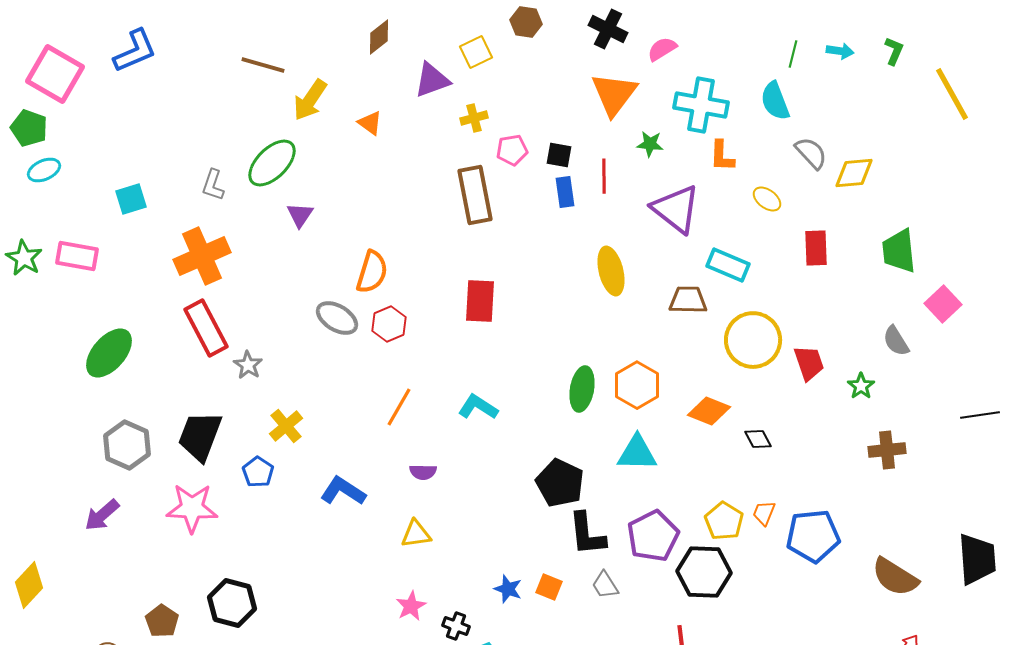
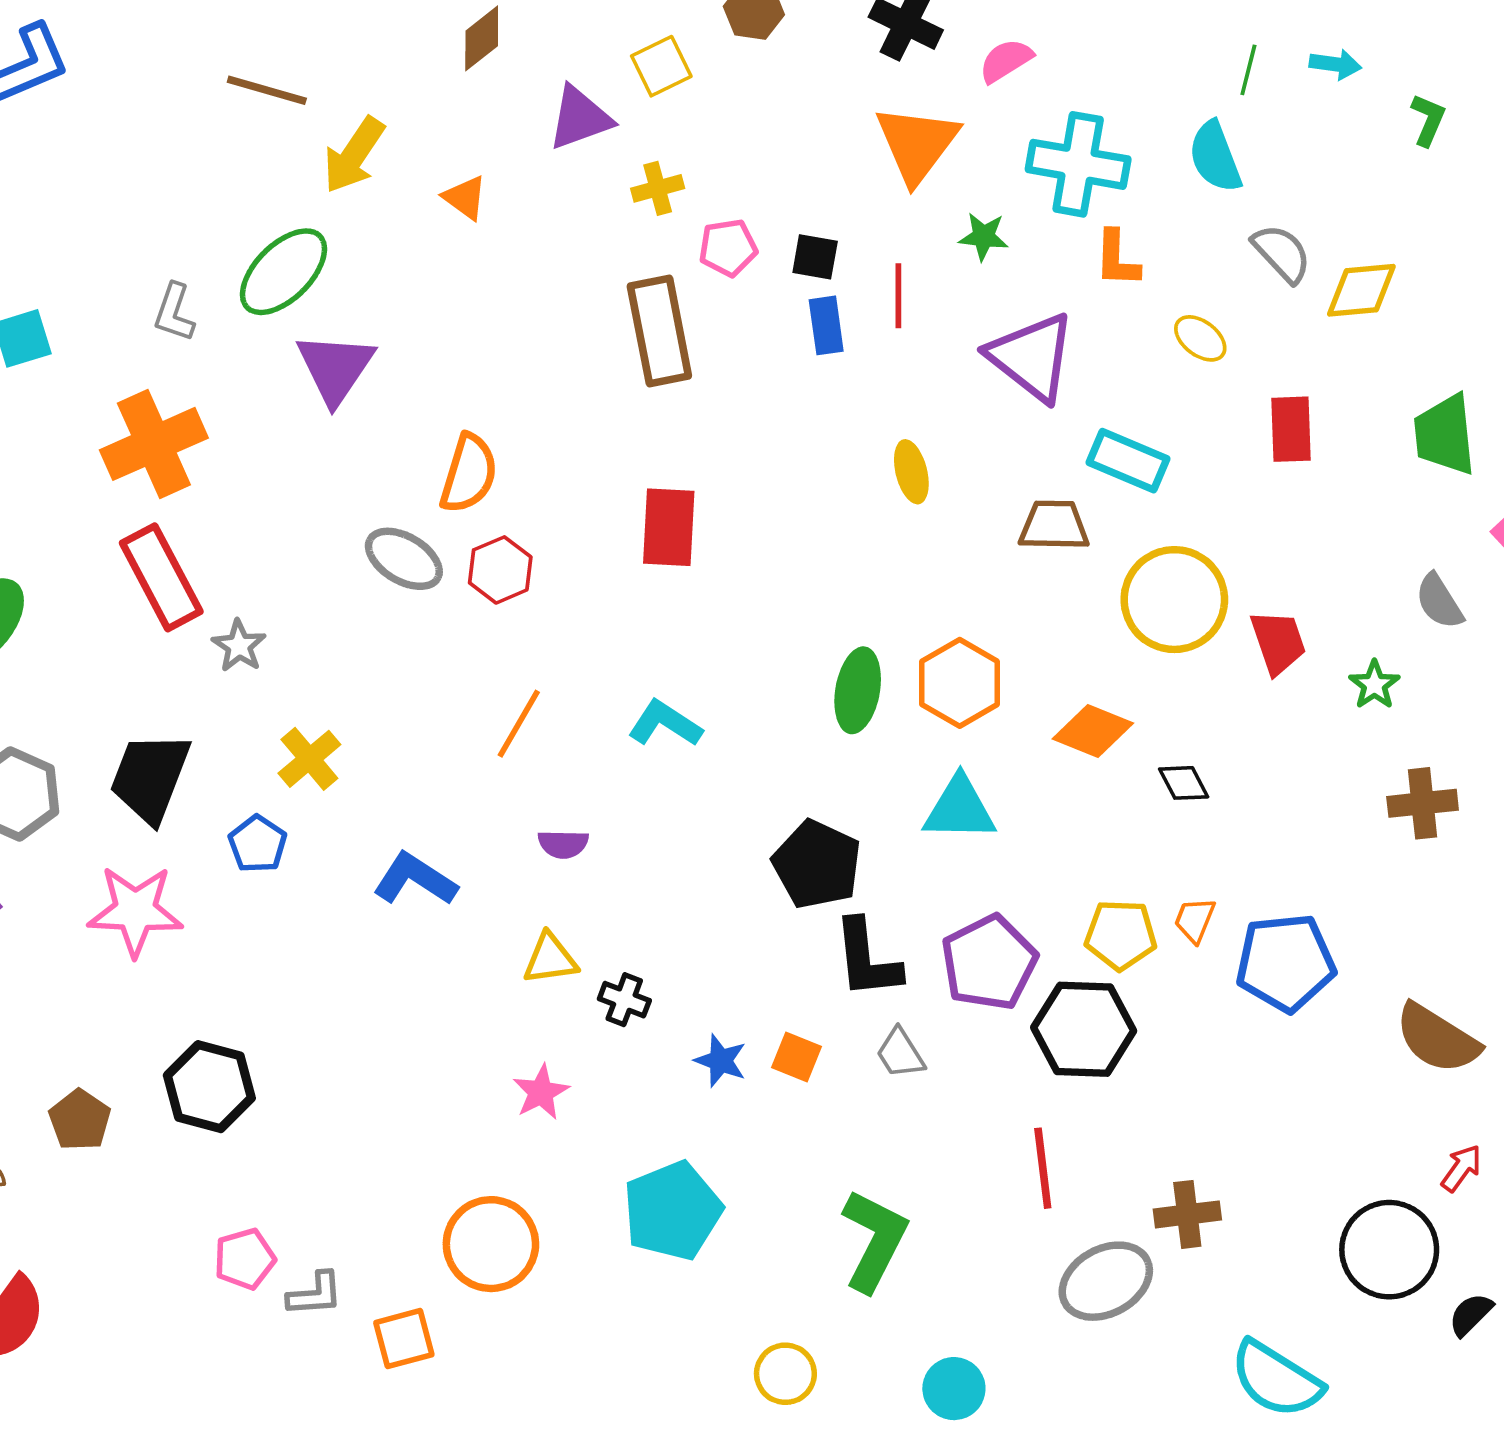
green L-shape: (894, 51) -> (1428, 120), moved
purple triangle: (300, 215) -> (335, 368), size x1.6
yellow ellipse: (611, 271) -> (911, 472), size x0.7
yellow pentagon: (724, 521) -> (1121, 935), turned -30
black cross: (456, 626) -> (624, 1000), moved

